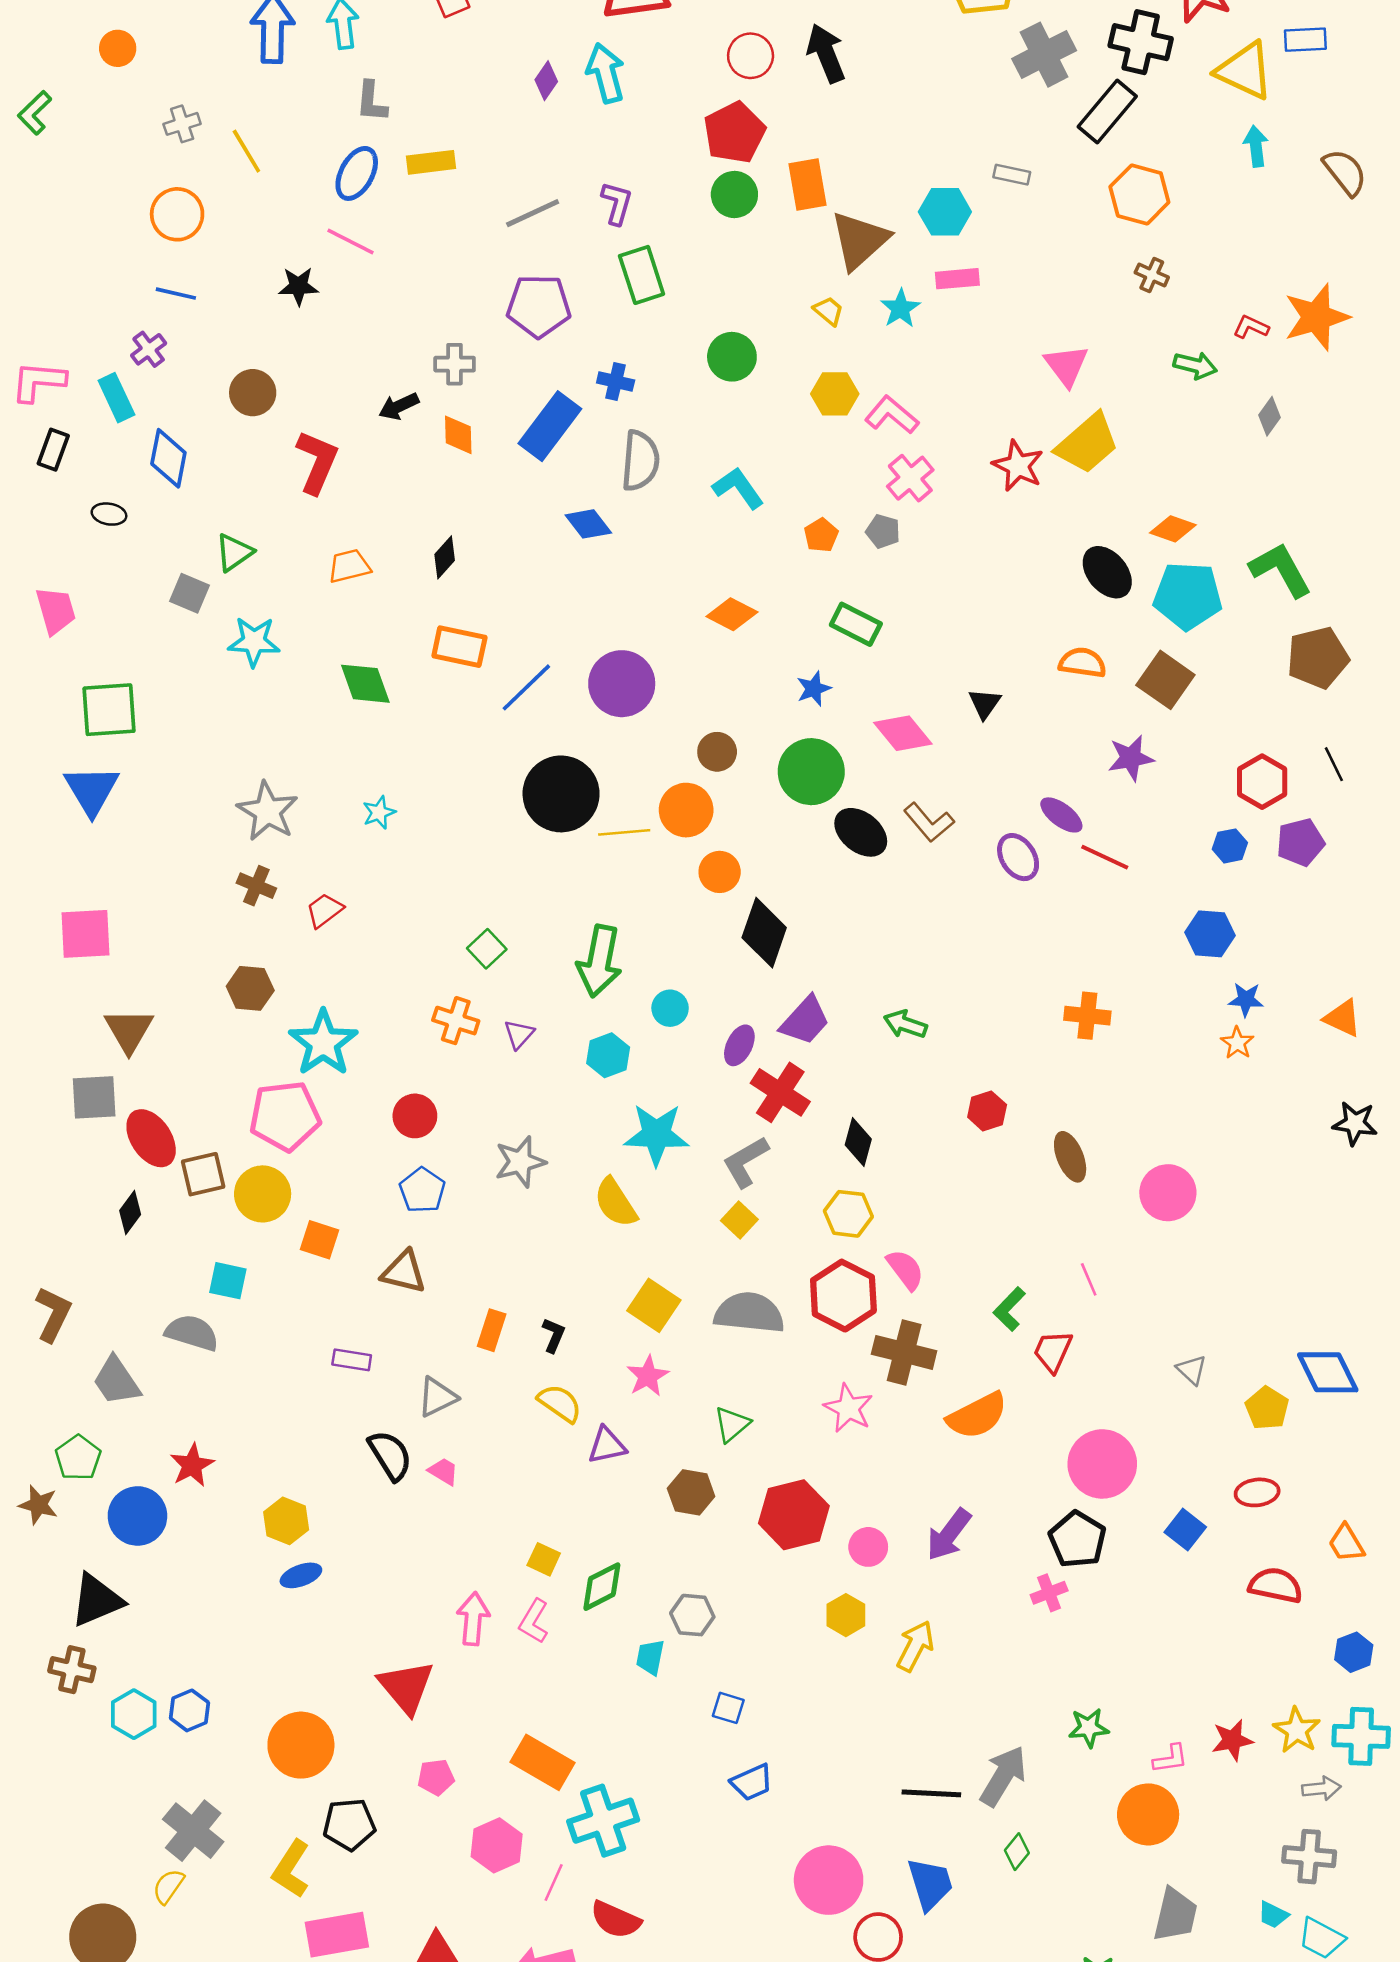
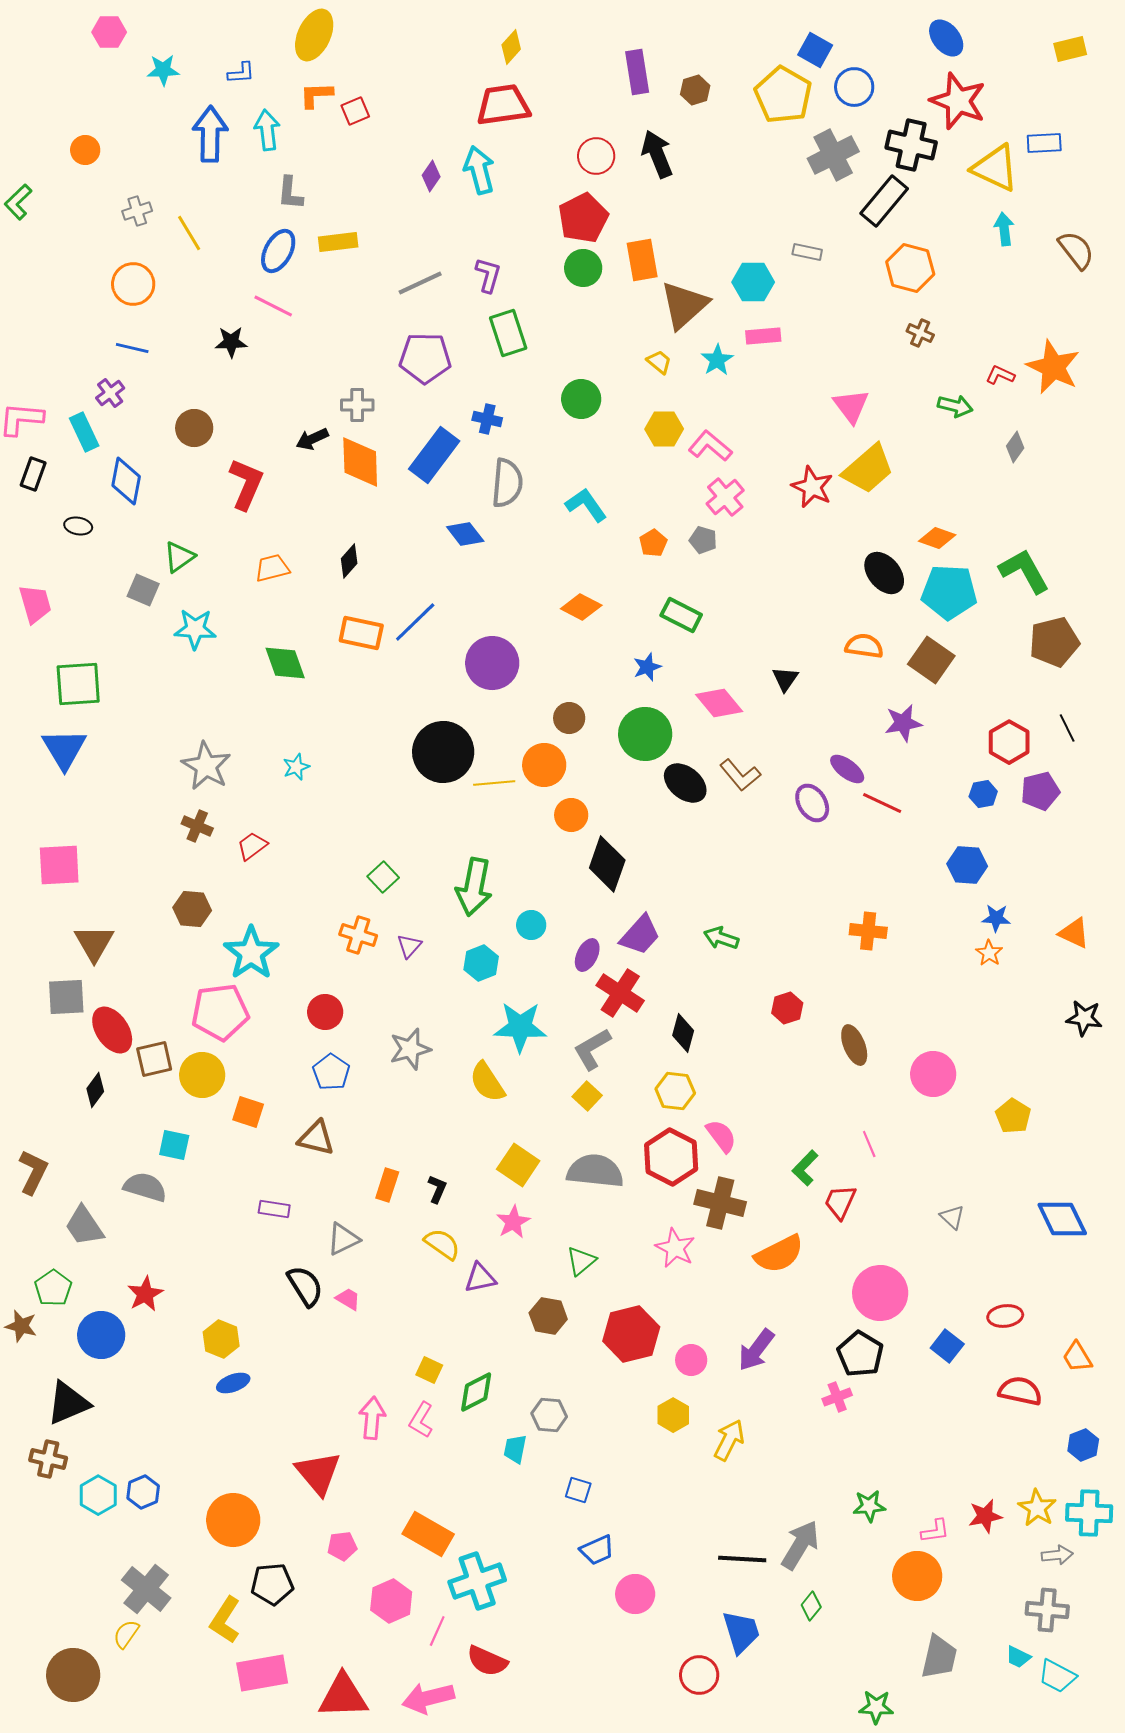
orange star: (1317, 317) -> (1053, 367), turned -30
orange diamond: (458, 435) -> (360, 462), size x1.6
blue line: (526, 687) -> (415, 622), moved
yellow pentagon: (1267, 1408) -> (1013, 1116), moved
pink circle: (829, 1880) -> (635, 1594), moved, size x0.7

